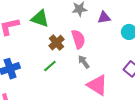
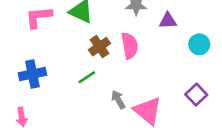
gray arrow: (84, 62) -> (118, 100), moved

